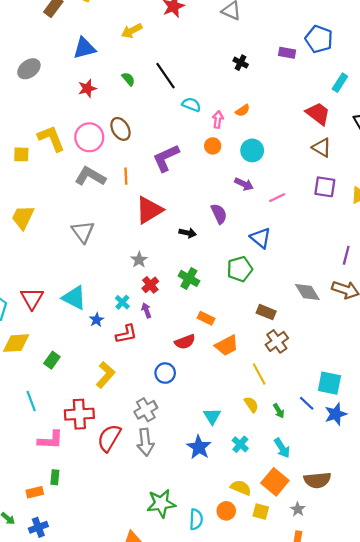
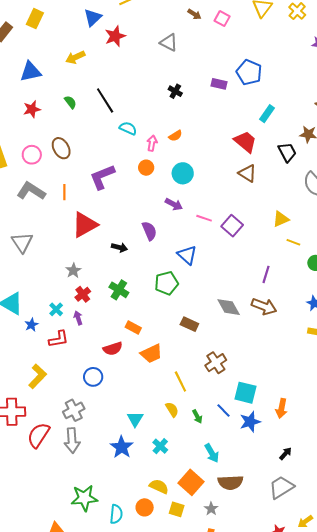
pink circle: (89, 137) -> (32, 155), size x0.7
purple square: (325, 187) -> (232, 226), moved, turned 30
pink line: (277, 198) -> (204, 218), turned 42
brown cross: (277, 341) -> (216, 363), moved
cyan arrow: (282, 448) -> (212, 453), moved

